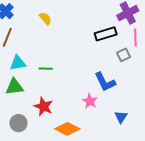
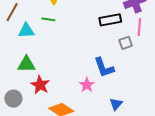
cyan triangle: (18, 63) -> (26, 31), moved
green line: (46, 69) -> (48, 19), moved
green triangle: (15, 87) -> (26, 64), moved

